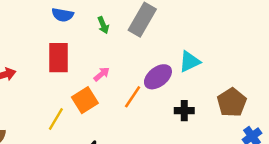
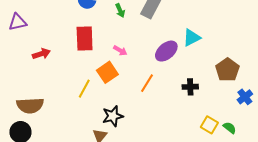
pink arrow: (102, 74) -> (120, 51), turned 72
orange line: (133, 97) -> (147, 83), moved
black cross: (184, 111) -> (190, 87), moved

